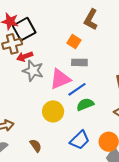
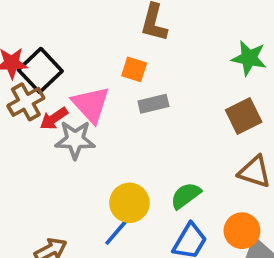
pink triangle: (60, 79) -> (91, 104), moved, turned -35
blue line: (77, 89) -> (118, 230), moved
green semicircle: (85, 104) -> (186, 196), moved

